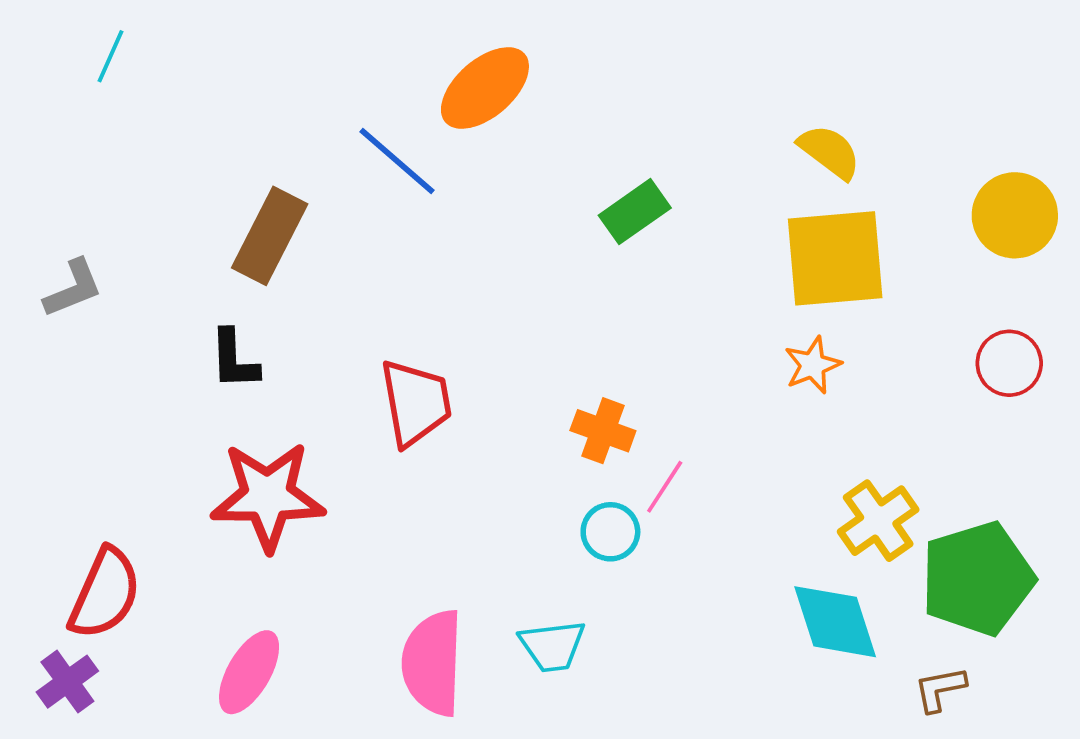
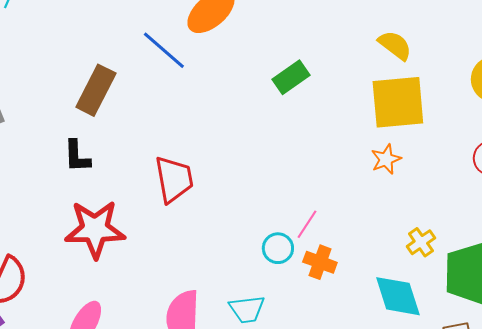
orange cross: (603, 431) -> (320, 262), moved
yellow cross: (878, 521) -> (421, 242), size x0.7

